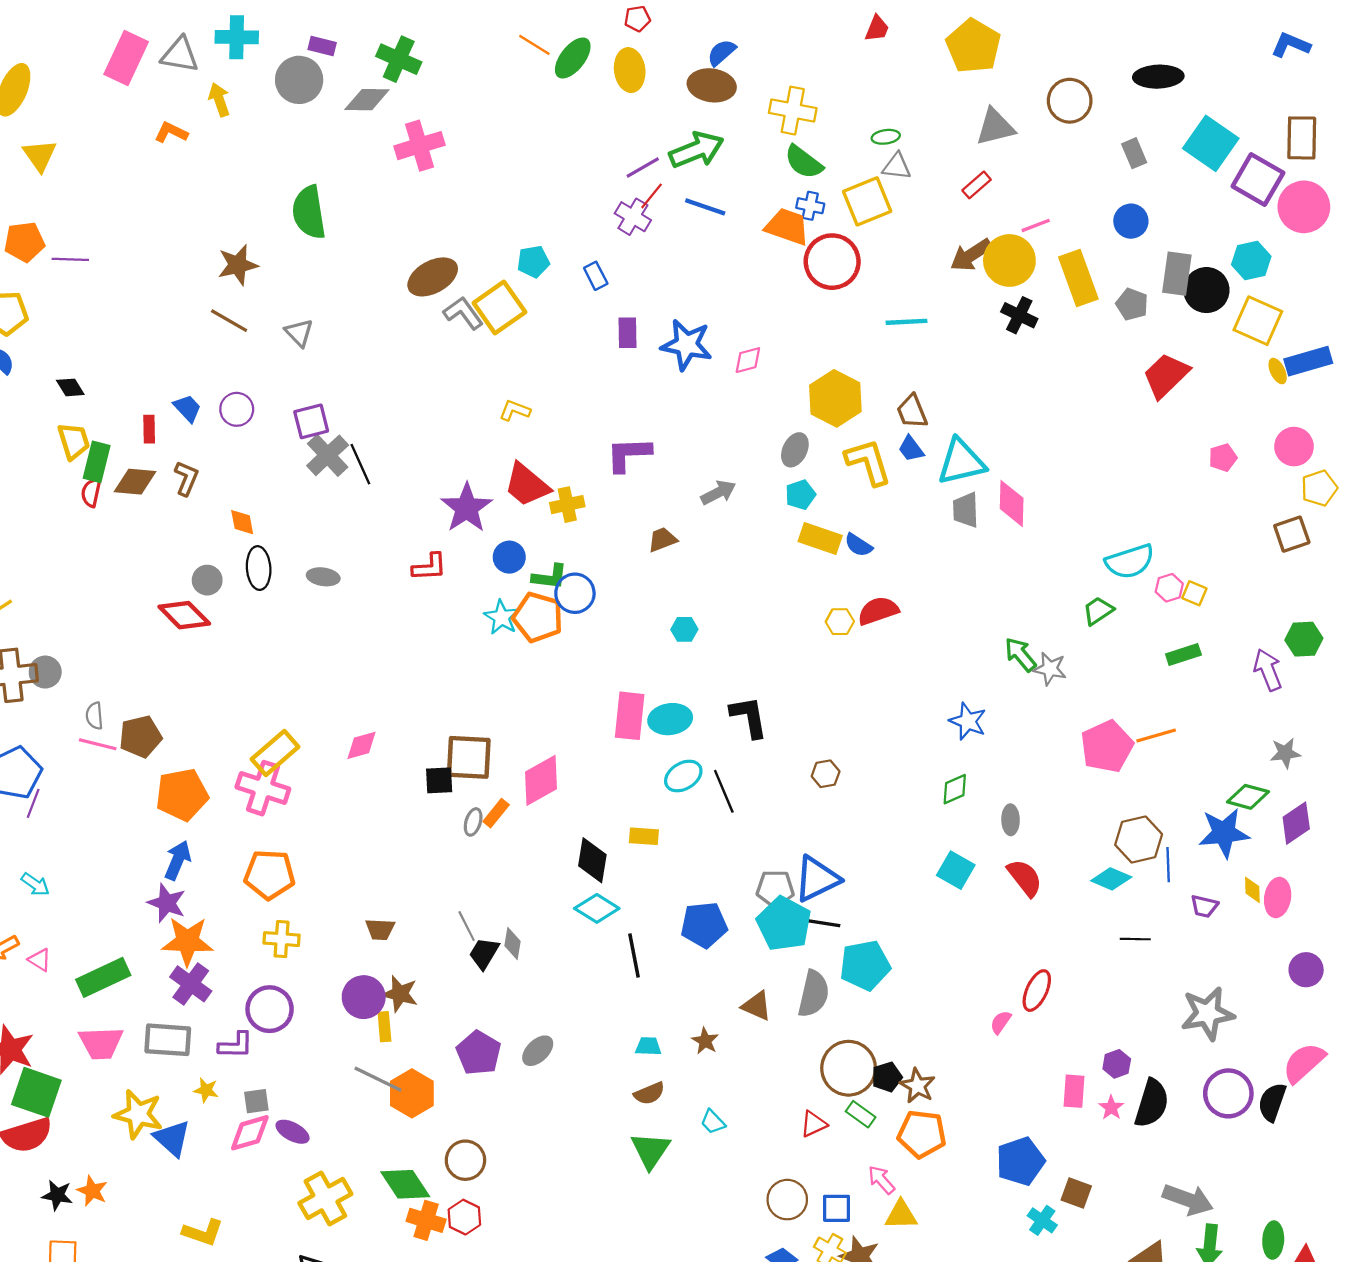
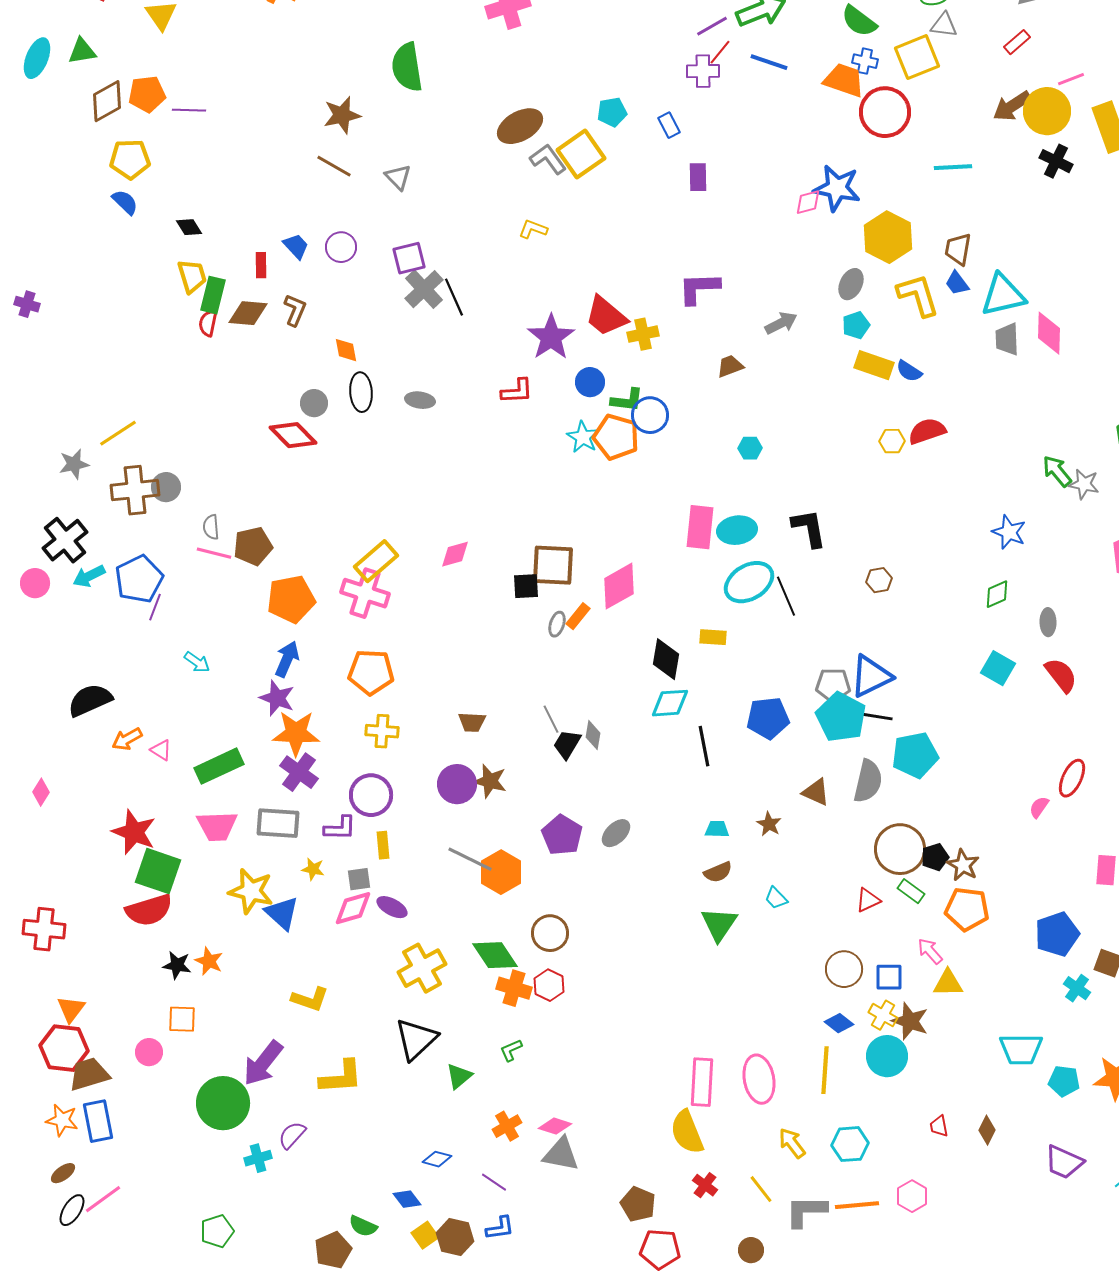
purple cross: (633, 217) -> (703, 71), turned -32
blue star: (687, 345) -> (837, 188), moved
yellow L-shape: (515, 410) -> (533, 229), moved
brown trapezoid: (912, 412) -> (958, 249), turned 32
cyan ellipse: (683, 776) -> (749, 582), size x1.4
cyan arrow: (35, 884) -> (197, 662), moved
cyan diamond: (597, 908) -> (670, 703), turned -36
yellow rectangle: (384, 1027) -> (383, 845), moved

